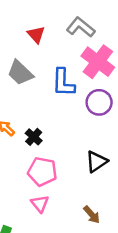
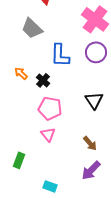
blue L-shape: (63, 83) -> (60, 55), moved
black triangle: (97, 162) -> (94, 100), turned -30

